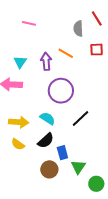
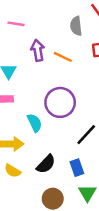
purple arrow: (46, 61) -> (38, 50), moved
cyan semicircle: (47, 118) -> (35, 123), moved, turned 35
blue rectangle: (62, 153) -> (77, 168), moved

